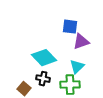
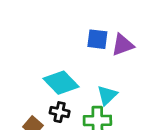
purple triangle: (81, 42) -> (123, 45), moved

